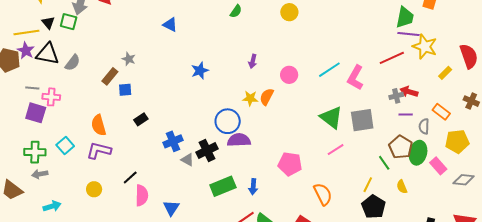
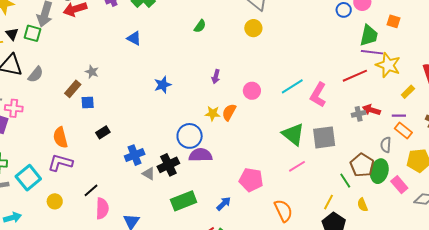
purple line: (406, 114) -> (399, 116), moved
cyan square: (65, 146) -> (28, 178), moved, size x1.4
blue arrow: (253, 187) -> (224, 204), moved, turned -140

